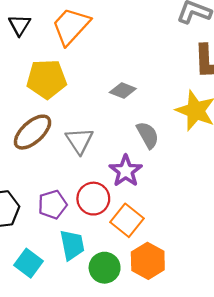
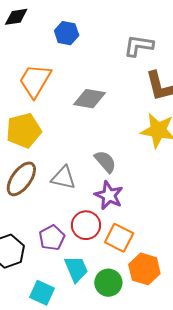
gray diamond: (123, 90) -> (90, 99), moved, size x1.4
gray semicircle: (148, 135) -> (105, 162), moved
gray triangle: (79, 141) -> (63, 178), turned -32

